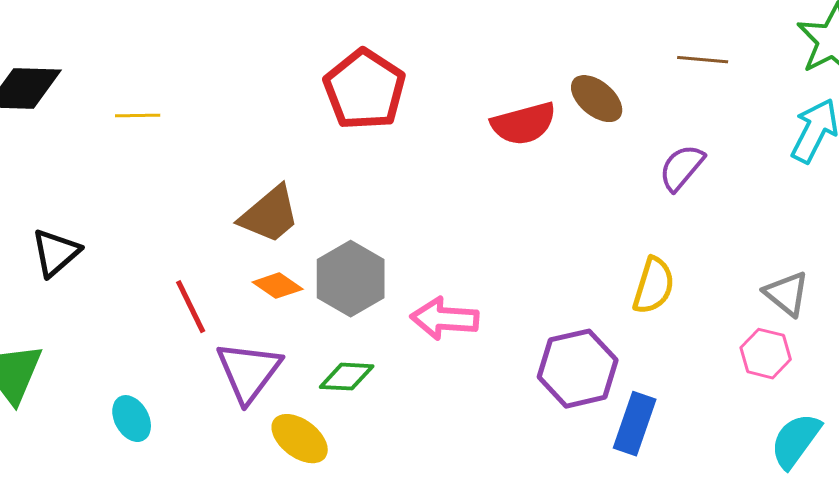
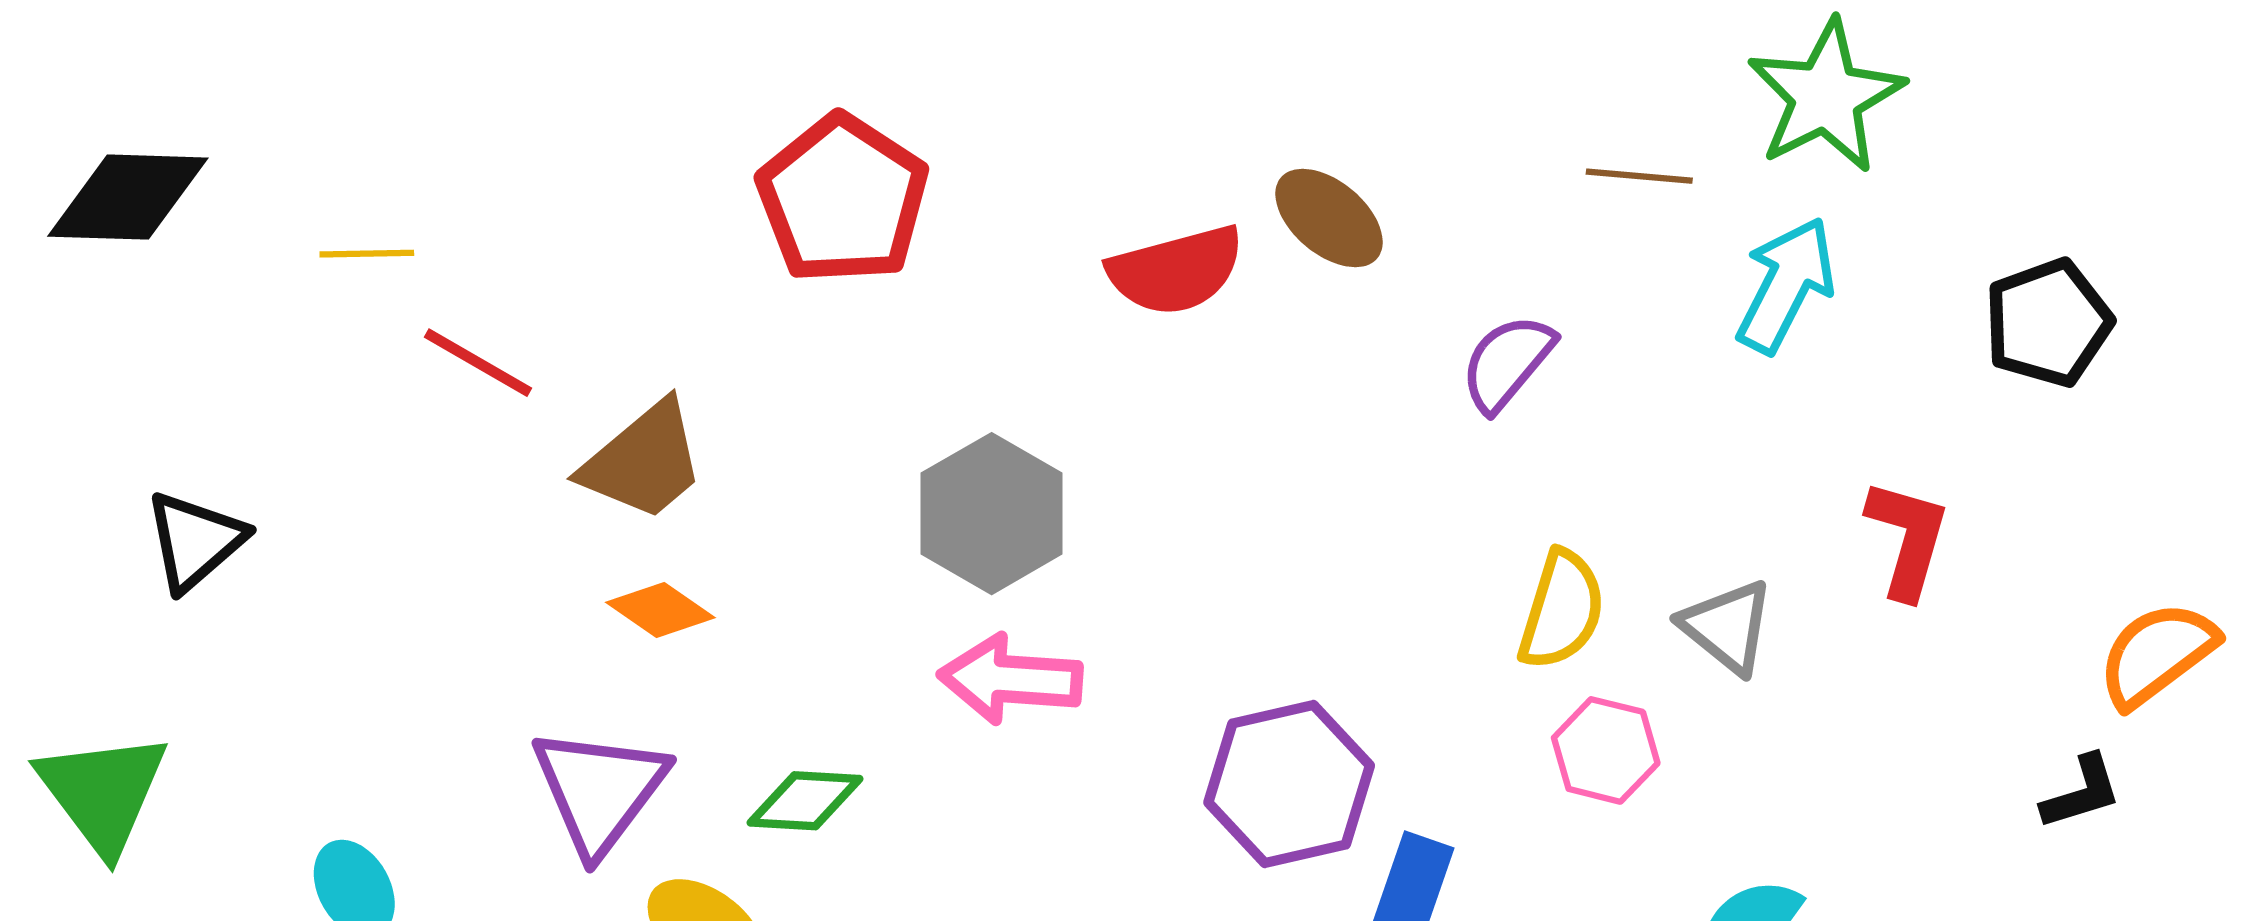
brown line: (703, 60) -> (1639, 176), moved
gray hexagon: (351, 279) -> (992, 514), moved
yellow semicircle: (654, 286) -> (1562, 610), moved
red line: (191, 307) -> (478, 363), moved, turned -34
pink hexagon: (766, 354) -> (1606, 750), moved

